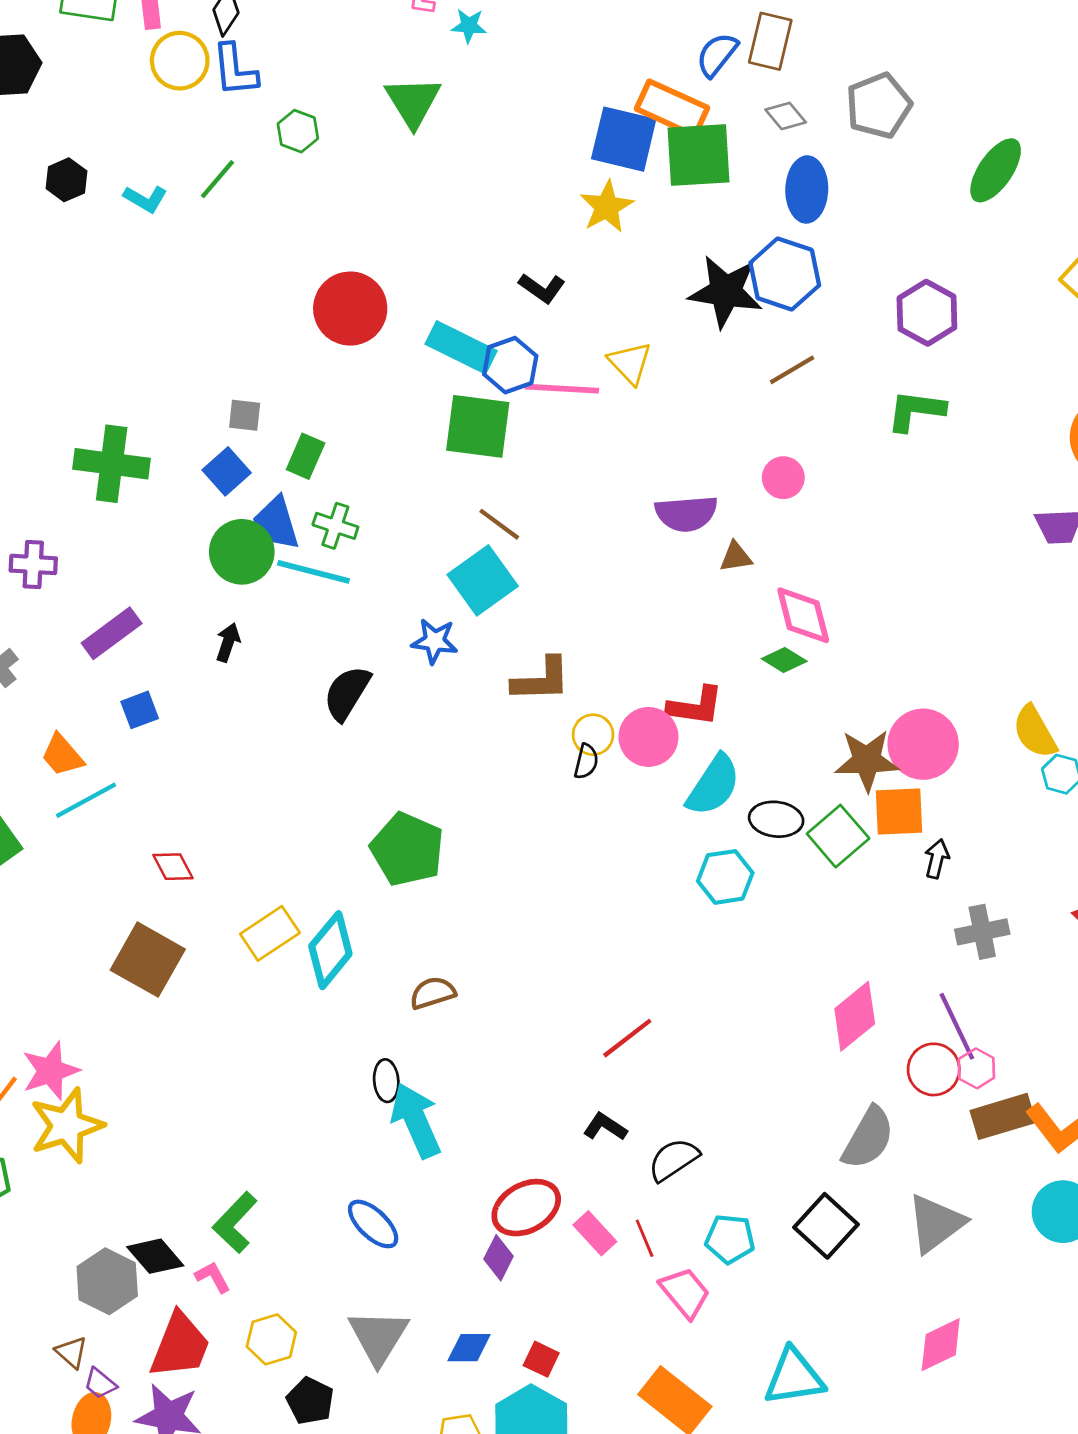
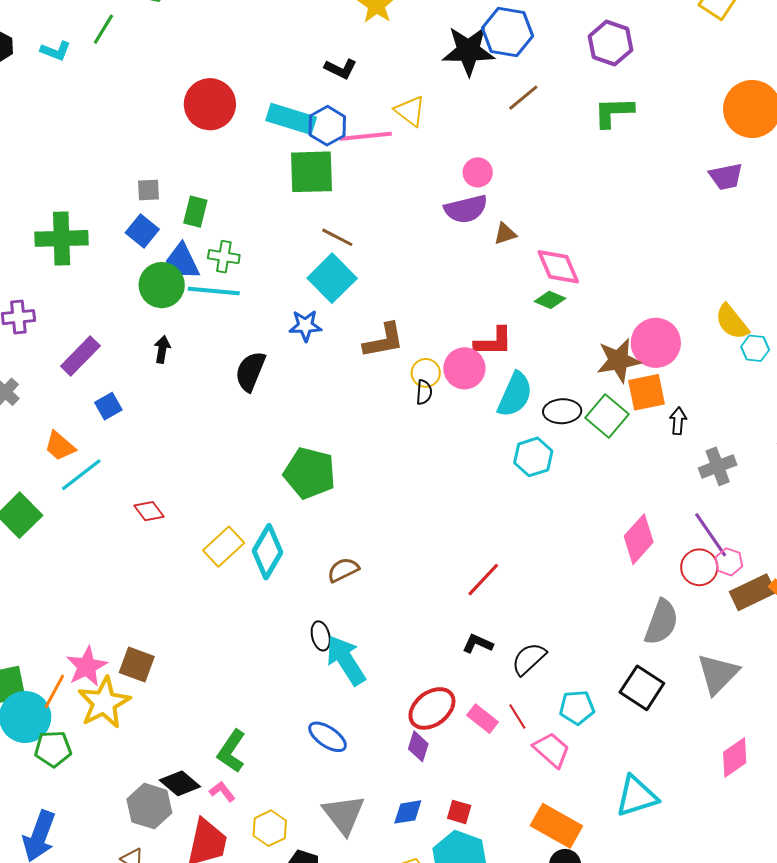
pink circle: (783, 478) -> (478, 172), moved
brown square: (148, 960) -> (137, 665), moved, size x0.7

